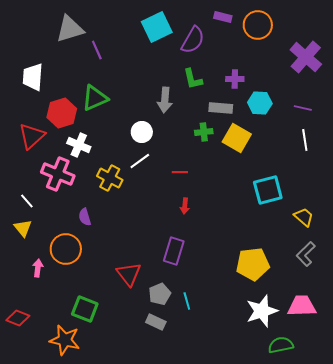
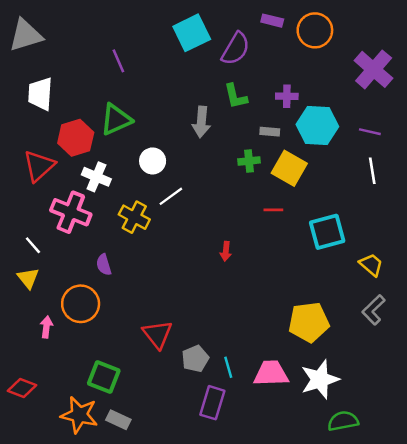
gray triangle: (70, 29) -> (26, 35), moved
cyan hexagon: (260, 103) -> (317, 126), size x1.4
gray rectangle: (221, 108) -> (270, 132), size x0.7
white circle: (142, 132) -> (153, 161), moved
red line: (180, 172) -> (273, 210), moved
purple rectangle: (174, 251) -> (212, 403), moved
pink trapezoid: (302, 306) -> (271, 373), moved
gray rectangle: (156, 322) -> (118, 420), moved

